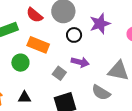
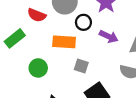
orange rectangle: (38, 45) -> (64, 42), moved
purple arrow: (80, 62) -> (109, 36), moved, turned 30

